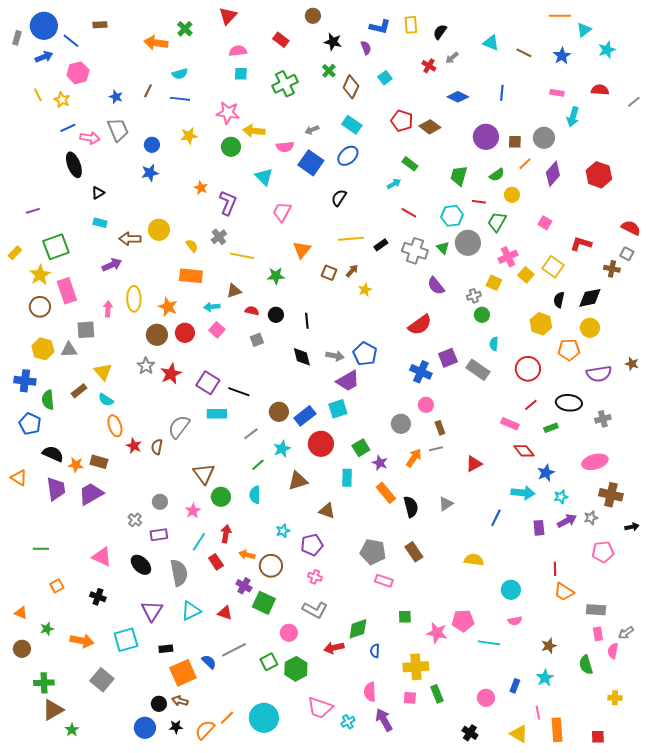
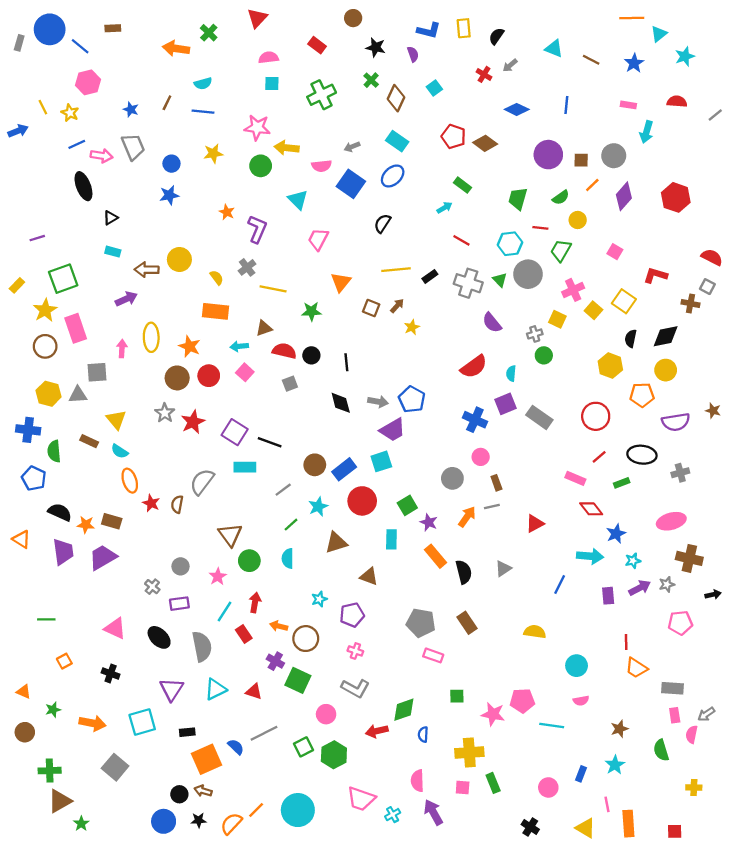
blue arrow: (44, 57) -> (18, 131), moved
red semicircle: (252, 311) -> (284, 351), size x1.5
cyan semicircle: (494, 344) -> (511, 373), moved
brown rectangle: (79, 391) -> (89, 441), turned 63

